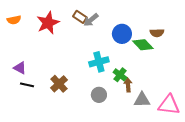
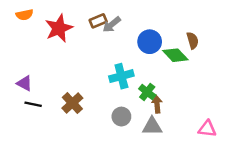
brown rectangle: (80, 17) -> (98, 21), turned -56
orange semicircle: (14, 20) -> (25, 15), moved
brown semicircle: (157, 33) -> (193, 40), turned -104
gray triangle: (142, 100) -> (152, 126), moved
pink triangle: (169, 105) -> (207, 129), size x0.7

